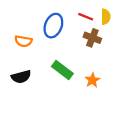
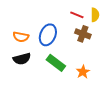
blue ellipse: (53, 26) -> (48, 35), moved
black semicircle: (21, 77) -> (22, 59), moved

